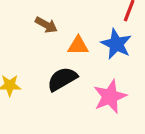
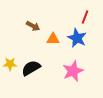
black semicircle: (62, 79) -> (31, 68), moved

